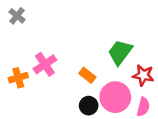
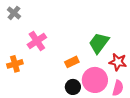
pink cross: (45, 64) -> (37, 41), moved
orange rectangle: (87, 75) -> (72, 62), turned -64

